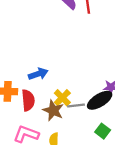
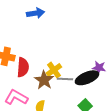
blue arrow: (38, 74) -> (36, 13), moved

